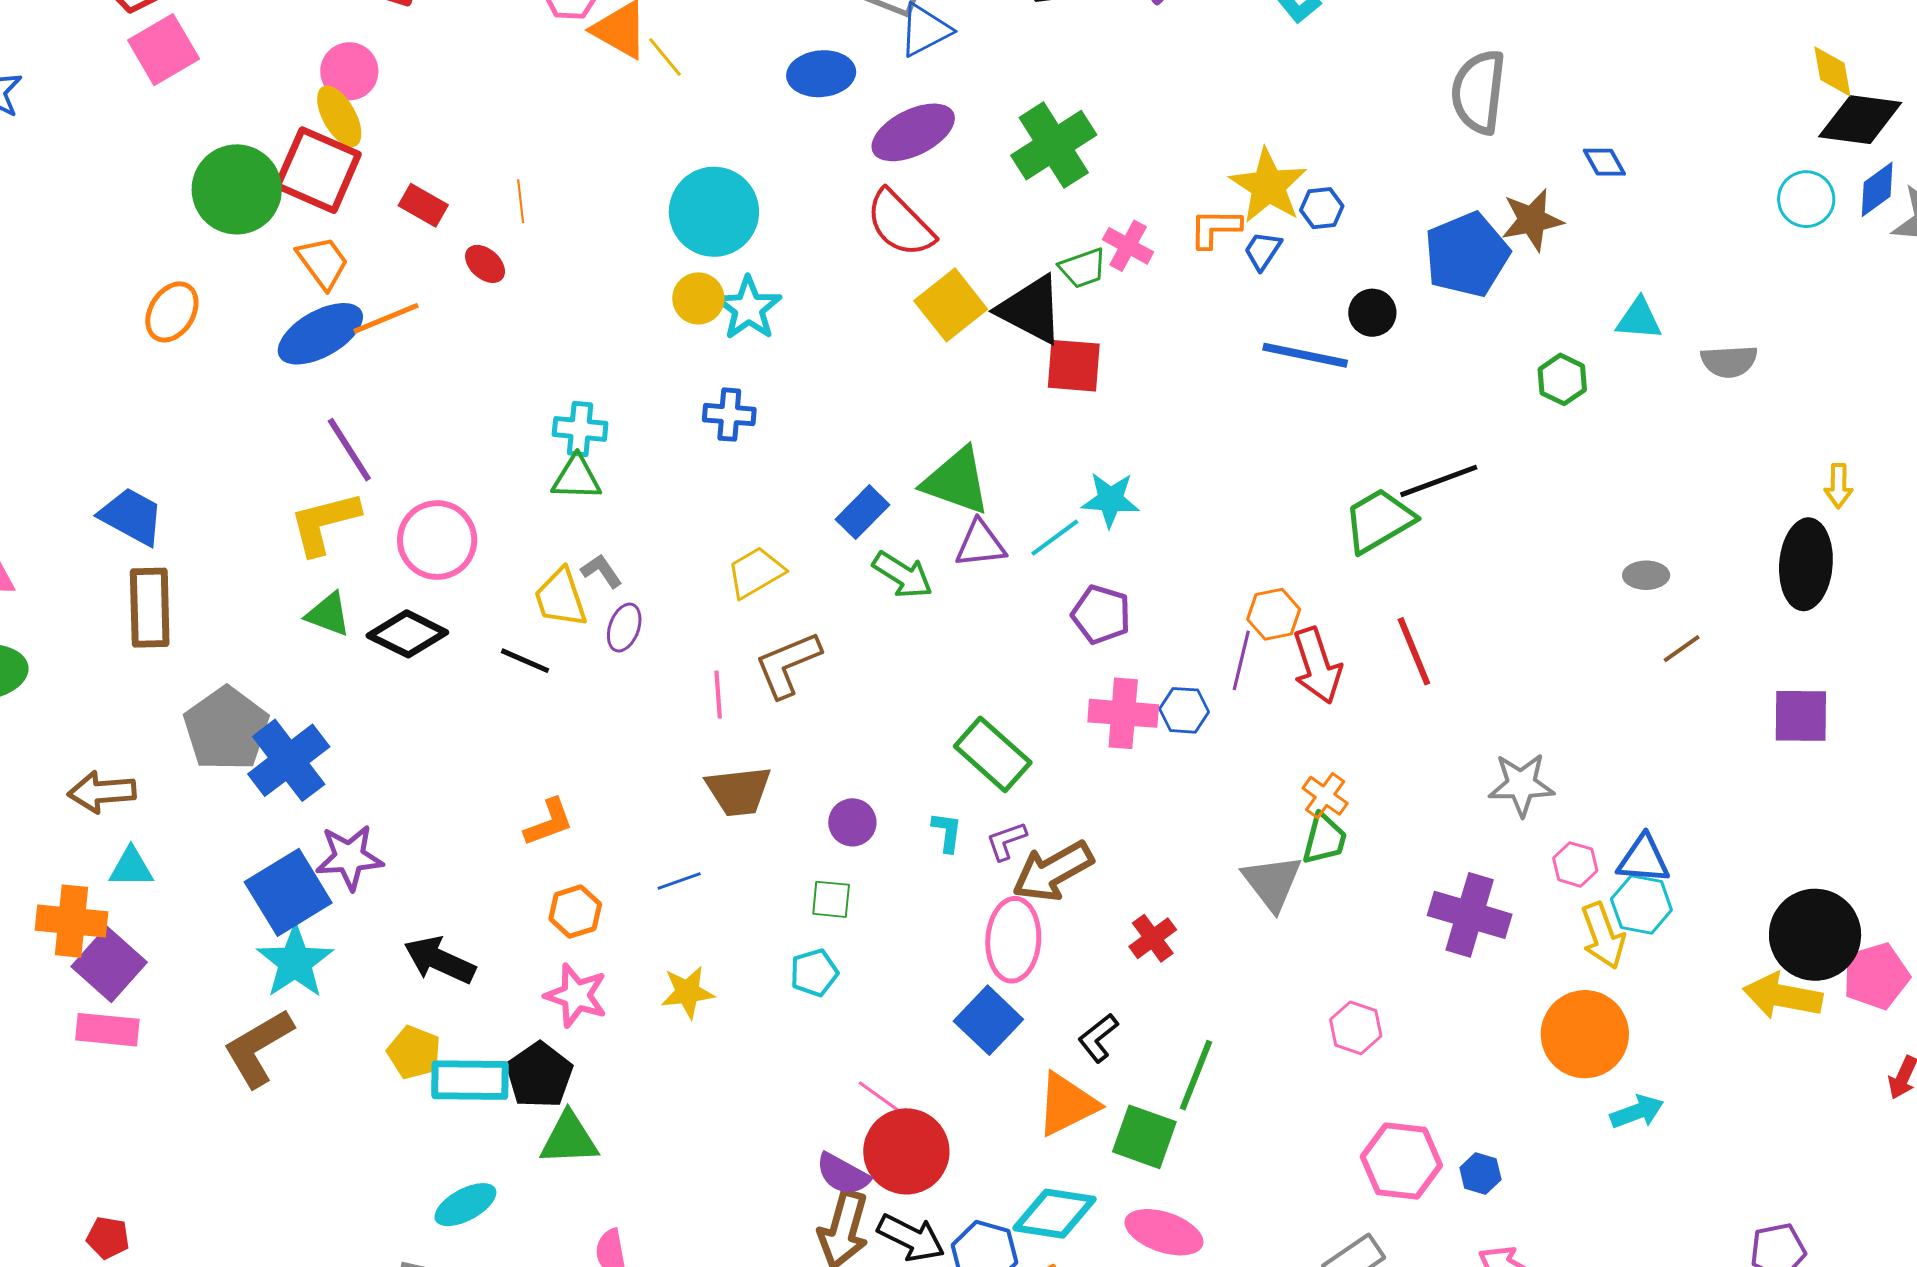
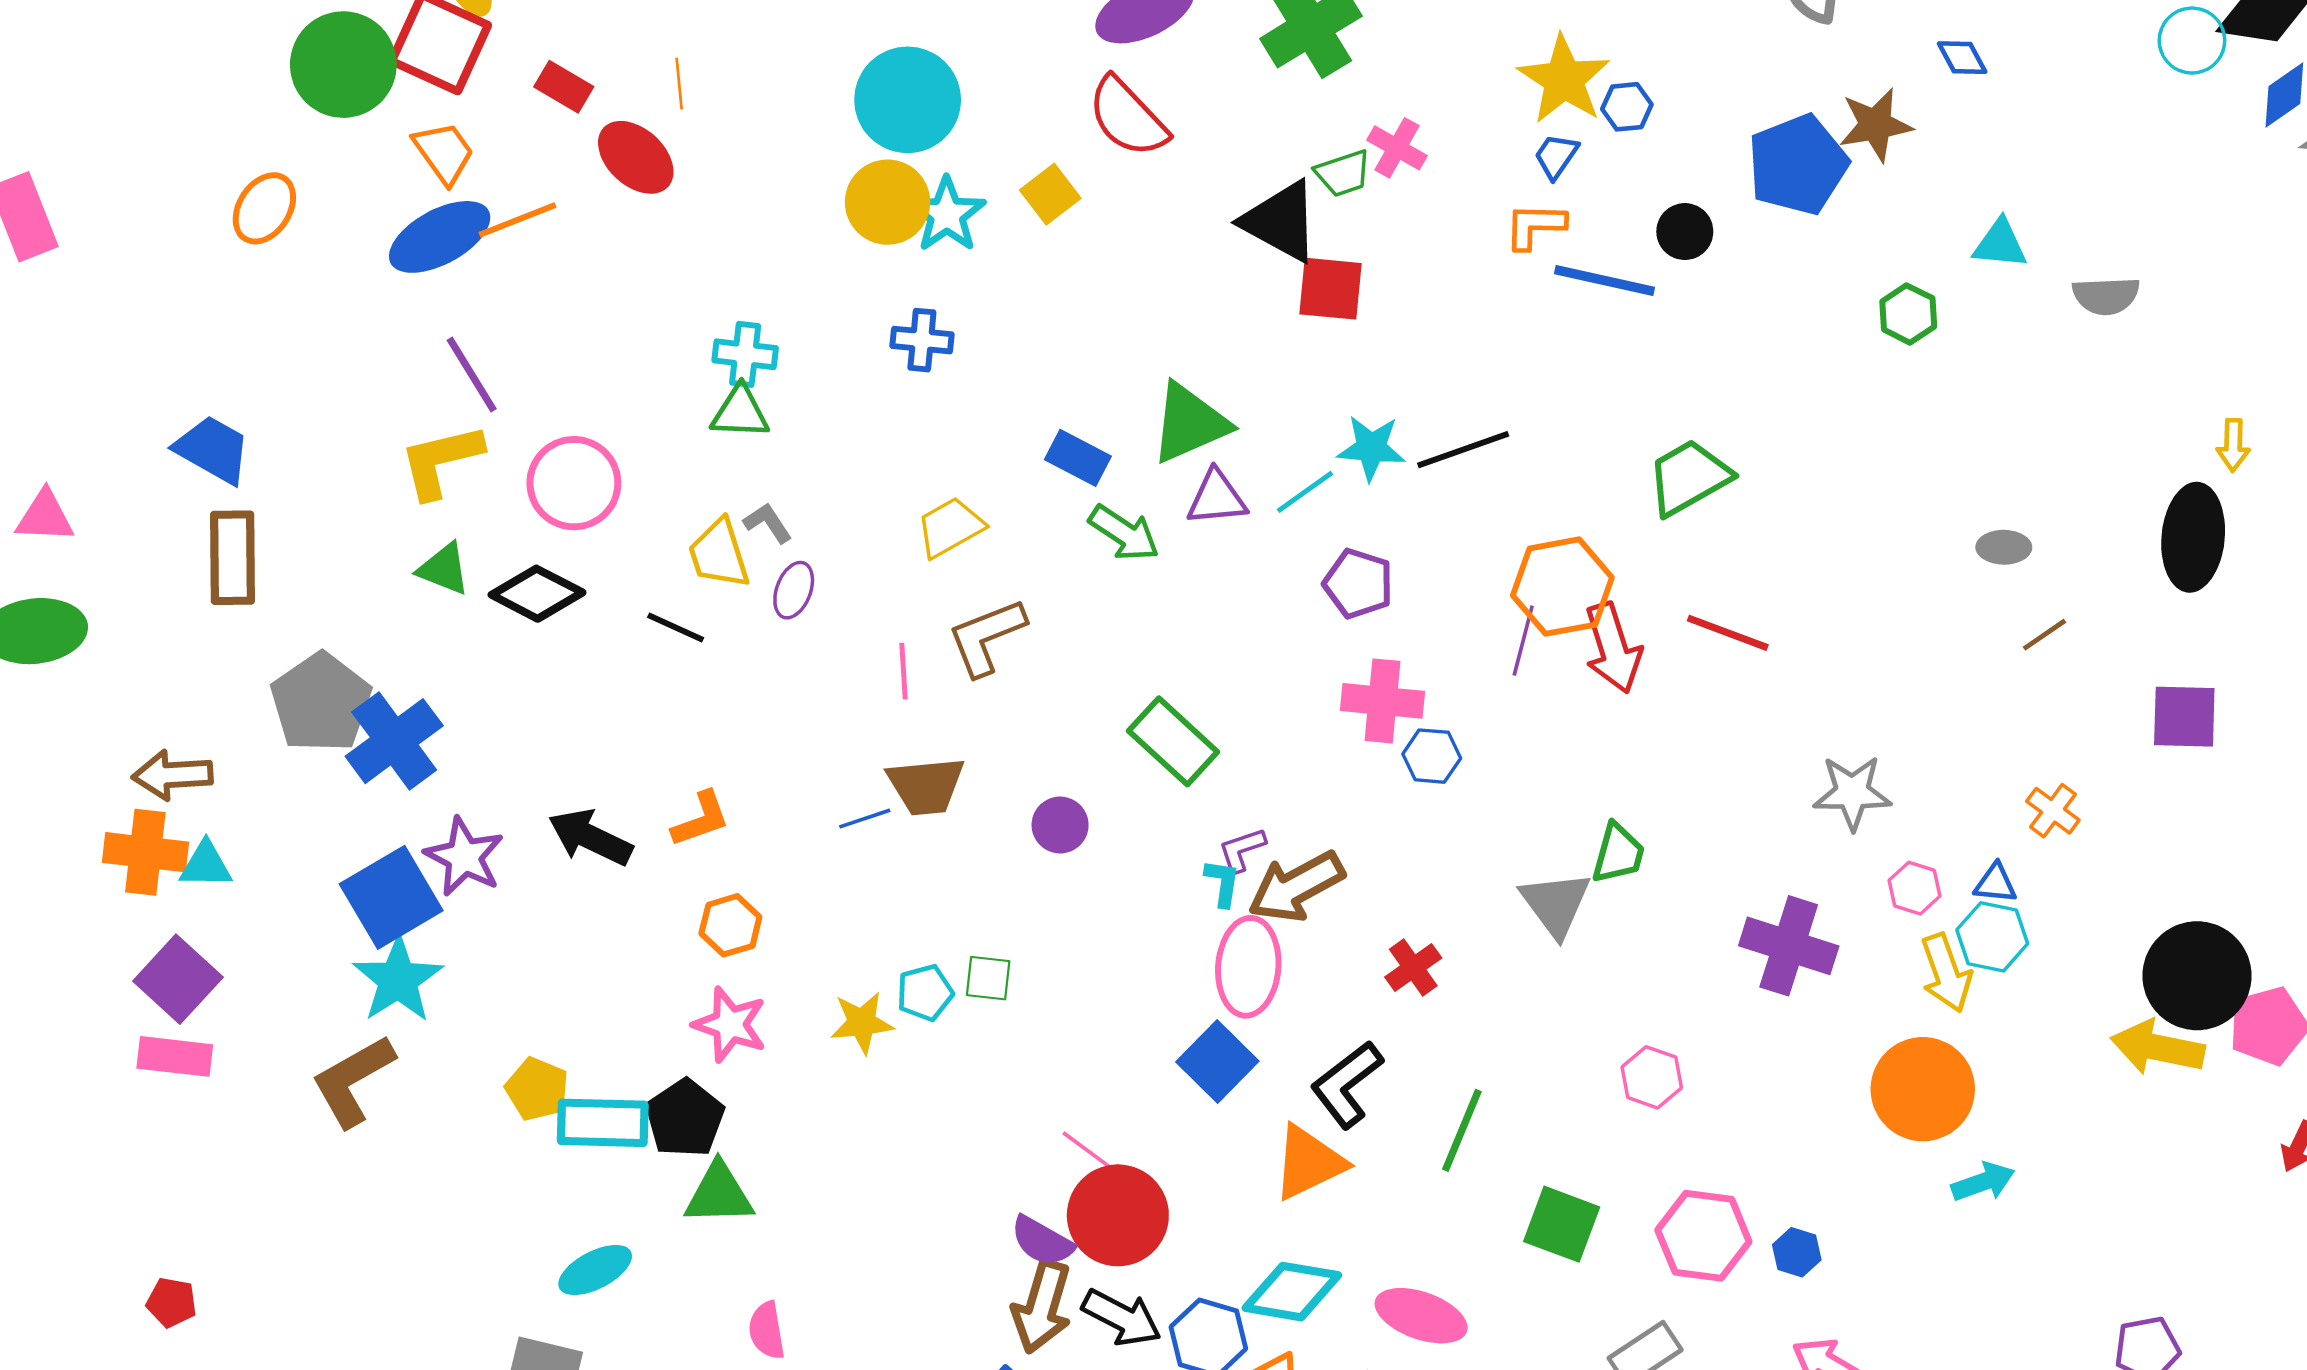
cyan circle: (1806, 199) -> (2192, 41), moved
orange L-shape: (1215, 228) -> (1535, 226), moved
red ellipse: (485, 264) -> (636, 157), size x1.6
yellow circle: (698, 298) -> (888, 202), size x1.4
yellow square: (951, 305) -> (1050, 194), moved, size x0.7
green triangle: (956, 481) -> (1190, 423), turned -44
black line: (1439, 481) -> (1463, 450), moved
blue rectangle: (863, 512) -> (1078, 458), turned 72
orange hexagon: (1274, 614) -> (1562, 587), size x1.6
red line: (1414, 651) -> (1728, 633), turned -48
blue hexagon: (1184, 710) -> (1432, 756), moved
green rectangle: (993, 754) -> (1173, 741), moved
orange cross: (1325, 796) -> (2053, 811), moved
cyan L-shape: (947, 832) -> (1223, 883), moved
purple star: (349, 857) -> (464, 857), turned 30
blue triangle: (1643, 859) -> (1995, 883), size x0.7
blue line: (679, 881) -> (865, 819), moved
green square: (831, 899) -> (988, 978), moved
orange cross: (72, 921) -> (145, 852), moved
black arrow: (440, 960) -> (590, 837), moved
cyan pentagon: (814, 973) -> (925, 993), moved
black L-shape: (1098, 1038) -> (1347, 1084), size x1.5
green square: (1144, 1137) -> (1562, 1224), moved

